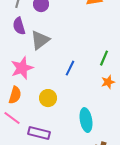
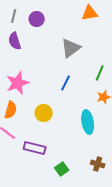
gray triangle: (40, 40) -> (71, 48), moved
cyan ellipse: (86, 120) -> (88, 122), moved

